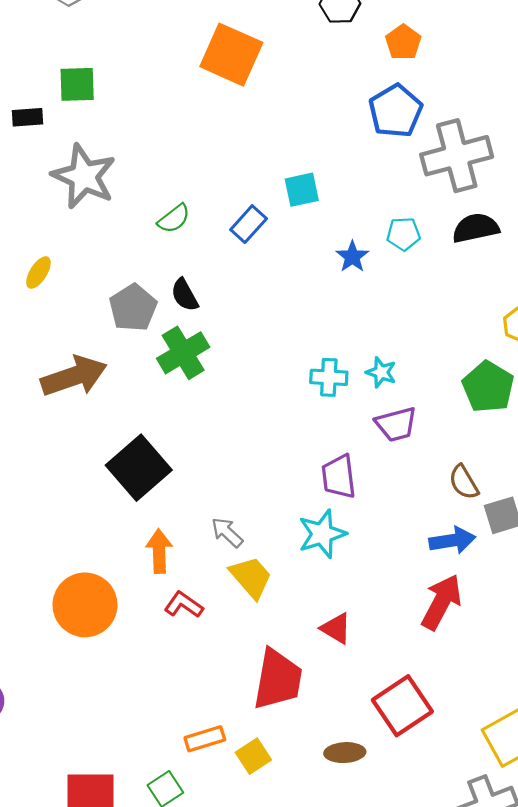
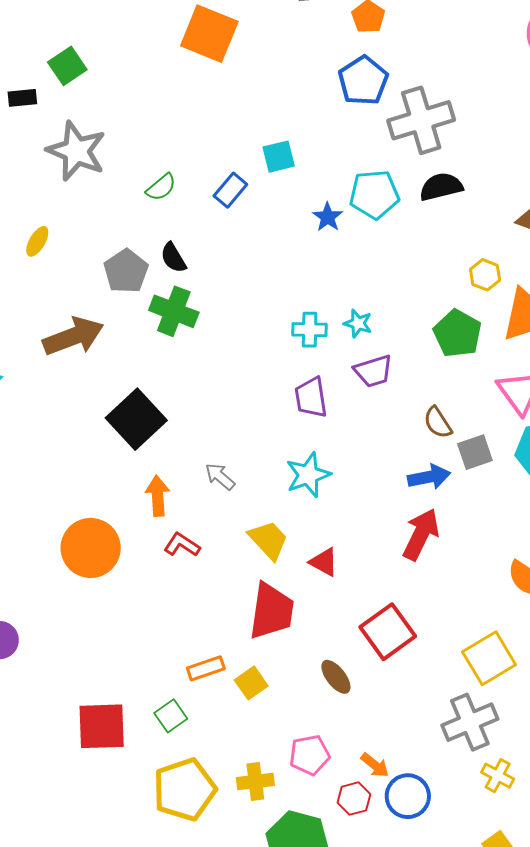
green square: (77, 84) -> (67, 66), turned -30
cyan pentagon: (403, 234) -> (374, 194), size x1.6
green cross: (183, 353) -> (174, 311), turned -36
purple trapezoid: (339, 477) -> (311, 398), moved
yellow trapezoid: (251, 577) -> (269, 540), moved
brown ellipse: (345, 753) -> (336, 677), turned 57

